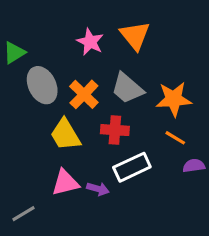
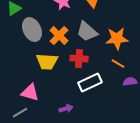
yellow trapezoid: (65, 135) -> (47, 62), turned -55
pink triangle: (65, 183) -> (30, 93), moved, turned 30
purple arrow: (98, 189) -> (66, 109), moved, turned -32

